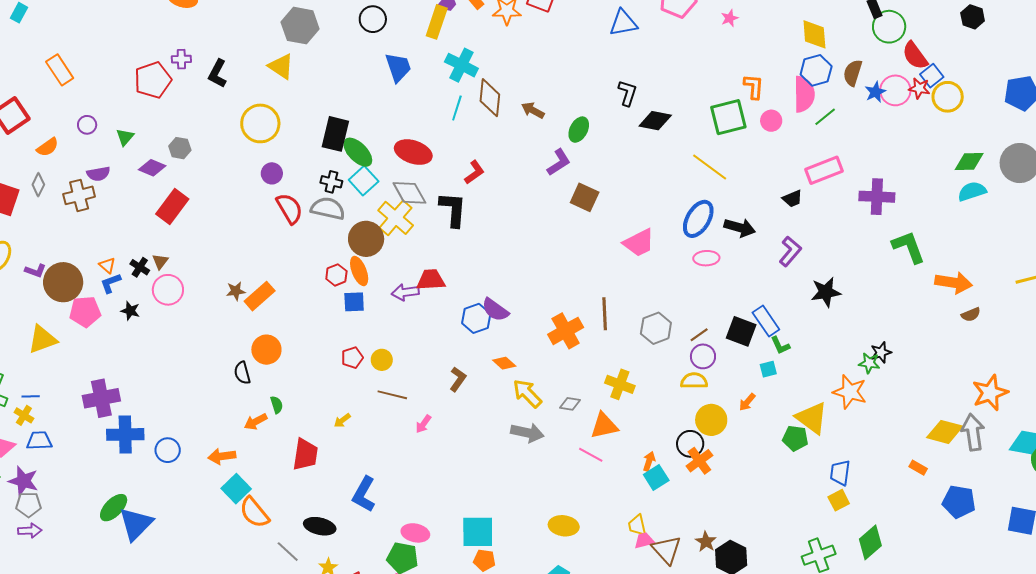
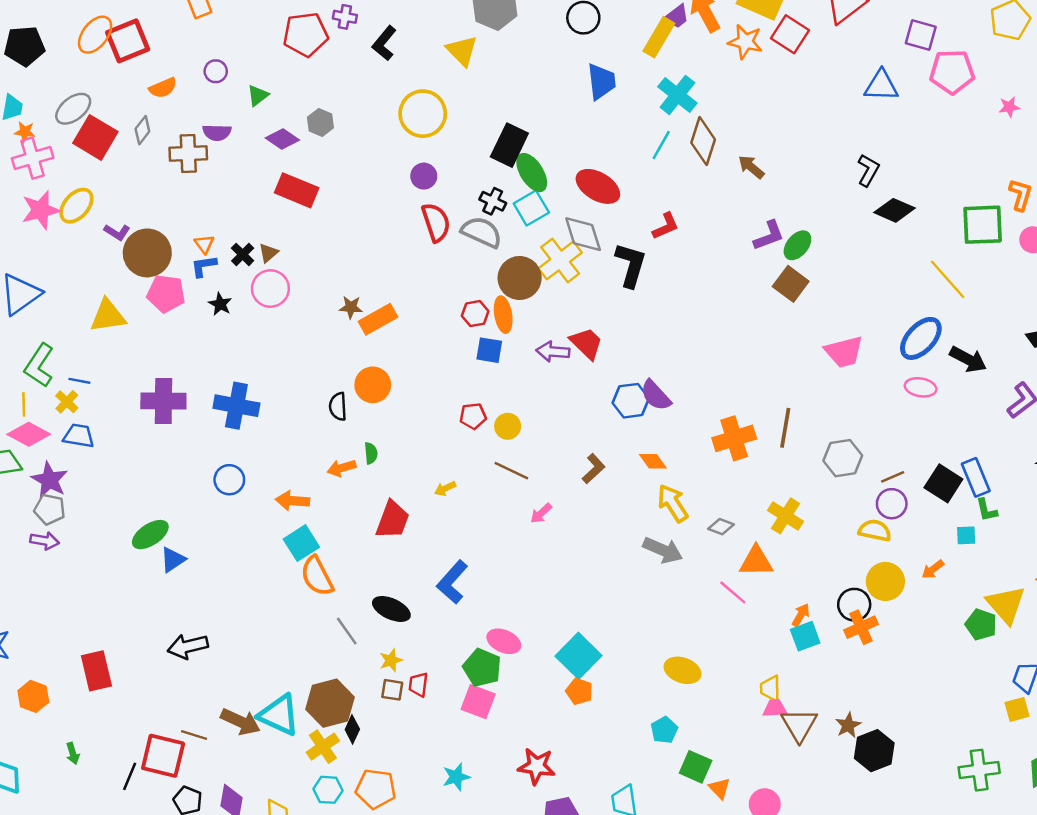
green ellipse: (579, 130) -> (797, 245), moved
red rectangle: (172, 207) -> (297, 190), turned 64
red trapezoid: (431, 280) -> (586, 343), turned 36
blue cross: (125, 434) -> (236, 406), moved
blue triangle: (136, 524) -> (173, 560), size x0.6
cyan square: (478, 532) -> (578, 656), turned 33

